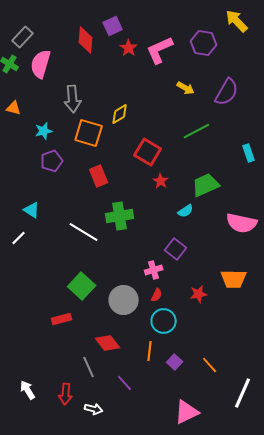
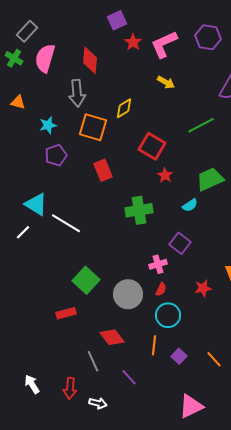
red diamond: (86, 40) -> (90, 60), moved
yellow arrow: (186, 88) -> (166, 82), moved
cyan triangle: (32, 210) -> (36, 204), size x1.4
green cross: (120, 216) -> (139, 210), moved
white line: (84, 232) -> (66, 223), moved

